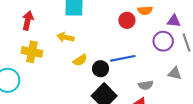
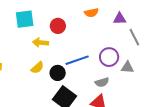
red circle: (127, 20) -> (58, 26), moved
yellow arrow: (65, 37) -> (40, 43), moved
purple circle: (163, 41) -> (109, 57), moved

